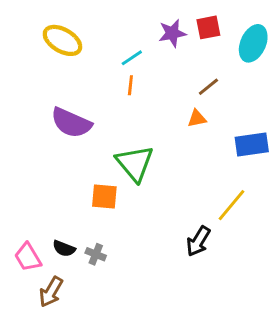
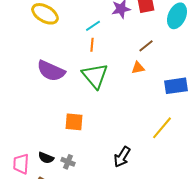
green triangle: (135, 163) -> (95, 76), moved
black arrow: (198, 241) -> (122, 157), moved
pink trapezoid: (28, 257) -> (21, 164), turned 35

